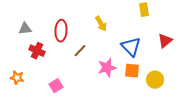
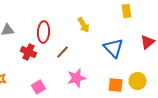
red cross: (37, 51) -> (29, 52), moved
pink star: (107, 68) -> (77, 78), moved
orange square: (132, 71) -> (116, 85), moved

